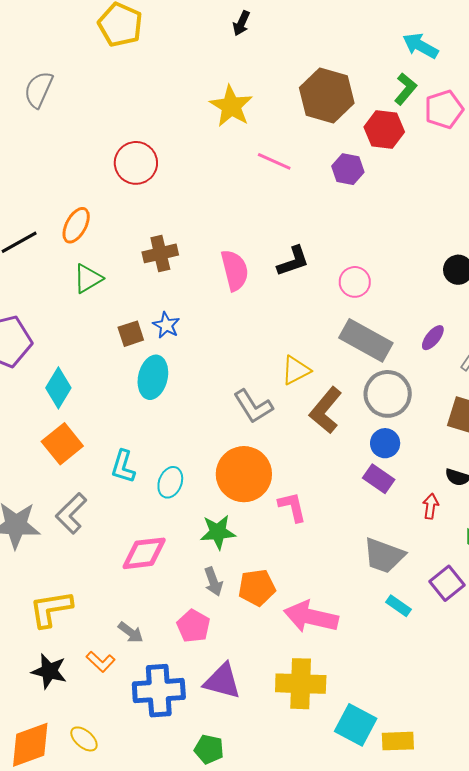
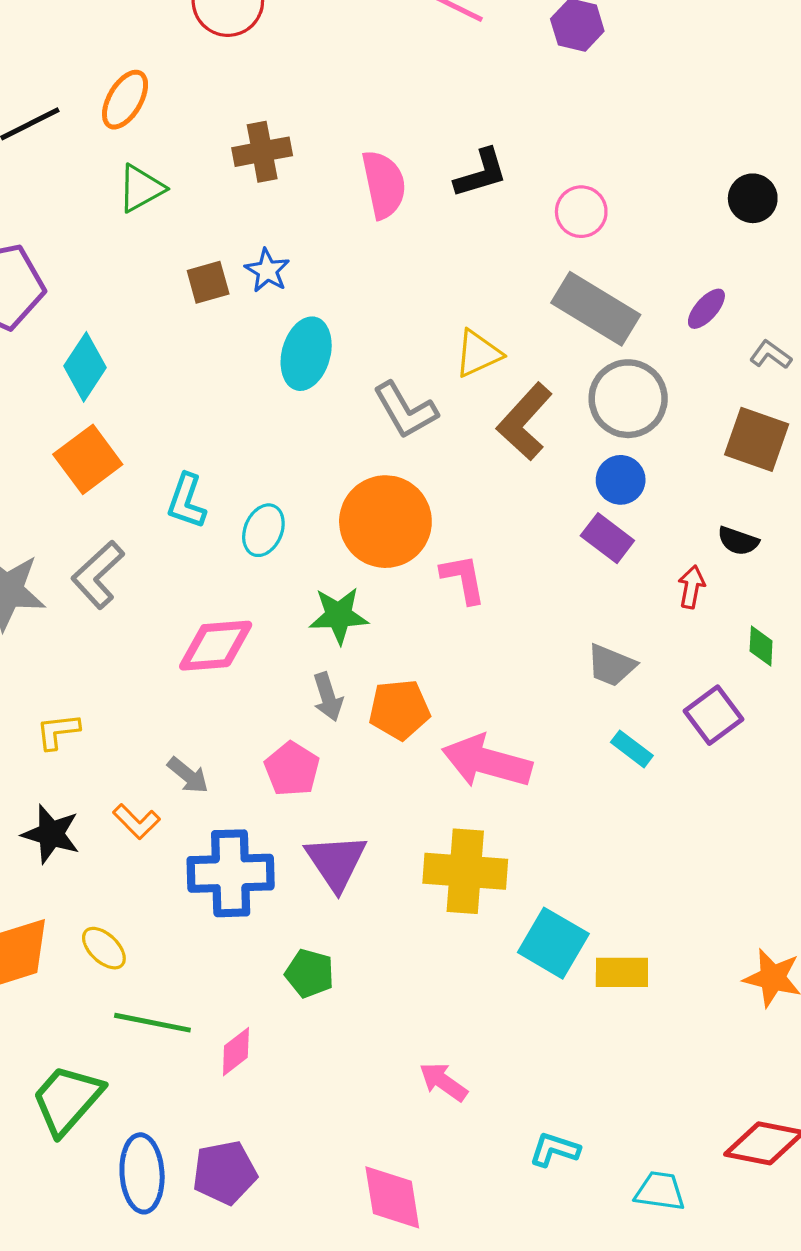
cyan ellipse: (153, 377) -> (306, 354), moved
gray trapezoid: (384, 556) -> (611, 665), size x0.7
yellow L-shape: (51, 609) -> (58, 731), size x0.6
purple triangle: (222, 681) -> (336, 862), turned 39

